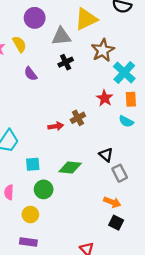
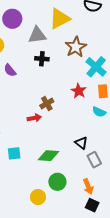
black cross: (66, 62) -> (42, 59), turned 32
brown cross: (78, 118) -> (47, 103), moved
green circle: (44, 189) -> (57, 182), moved
orange arrow: (112, 202) -> (88, 186), turned 49
yellow circle: (30, 215) -> (38, 197), moved

